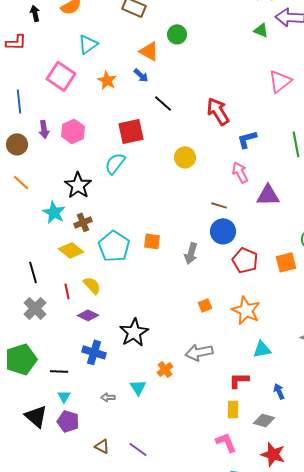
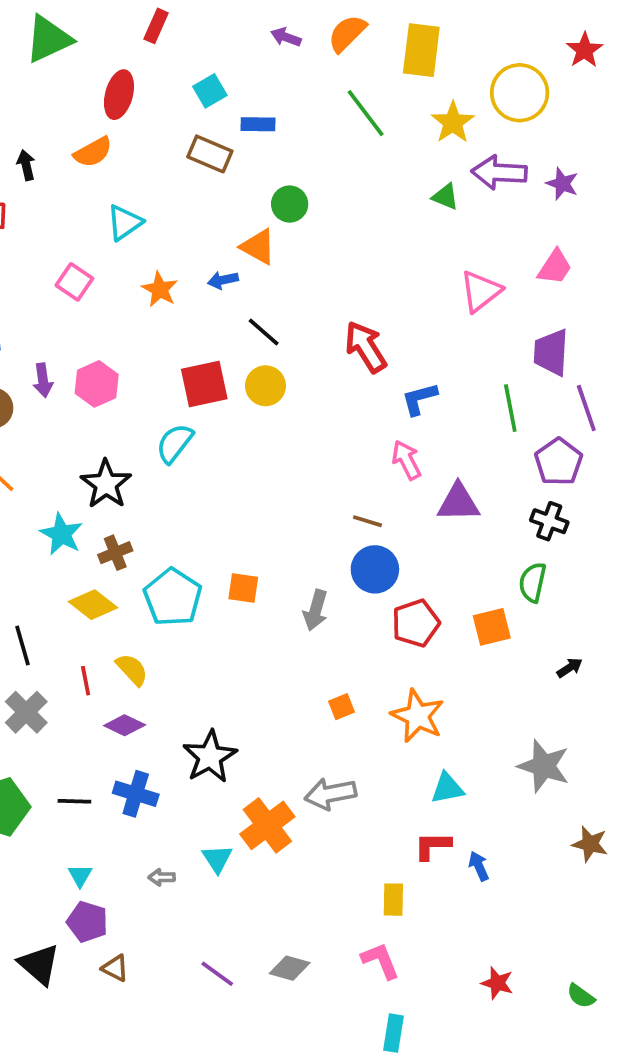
orange triangle: (149, 51) -> (258, 247), moved
blue arrow: (141, 75) -> (223, 280), turned 126
pink square: (61, 76) -> (74, 282), size x0.7
yellow circle: (185, 157) -> (265, 386), moved
red pentagon: (245, 260) -> (416, 623), turned 30
orange cross: (165, 369) -> (267, 825), size x1.8
black line: (59, 371) -> (74, 801), moved
red L-shape: (239, 380) -> (432, 846), moved
black triangle: (36, 416) -> (39, 964), moved
gray diamond: (264, 420) -> (290, 968), moved
brown triangle: (102, 446) -> (115, 968), moved
red star: (273, 454) -> (497, 983), moved, size x0.7

